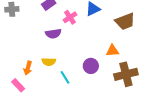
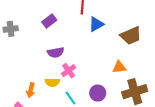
pink cross: (70, 17) -> (69, 71), moved
purple circle: (91, 66) -> (98, 93), moved

